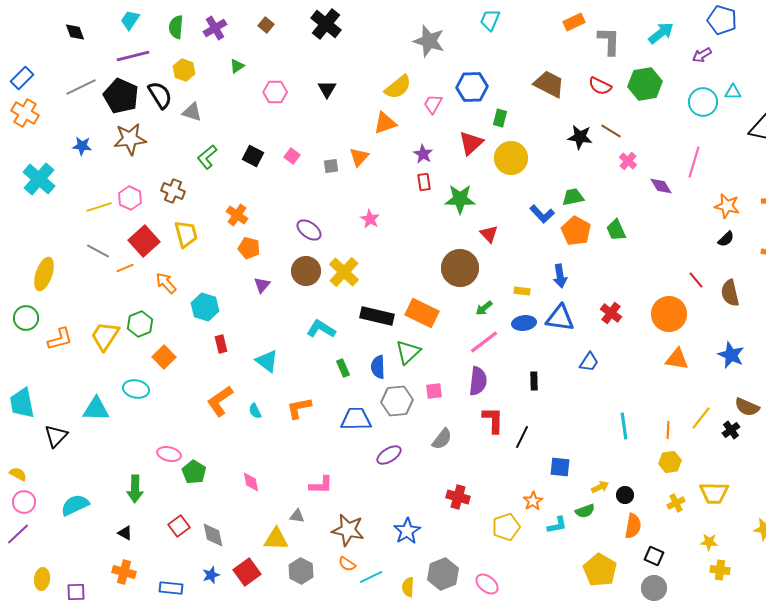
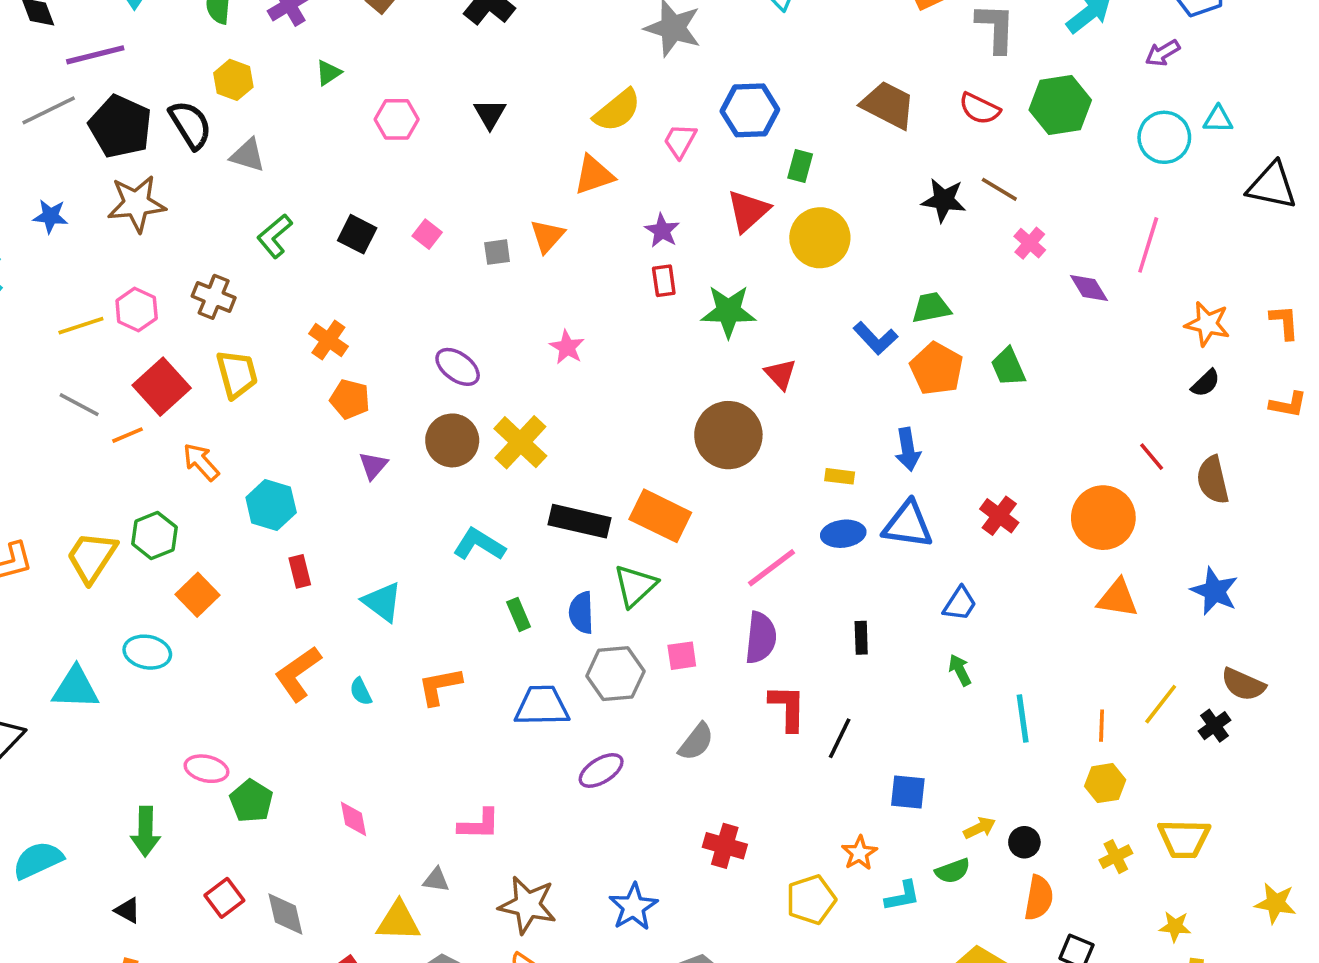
purple line: (133, 56) -> (95, 55), moved
green arrow: (484, 308) -> (960, 670), moved, turned 102

